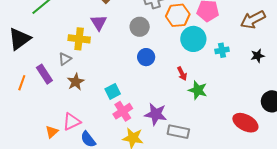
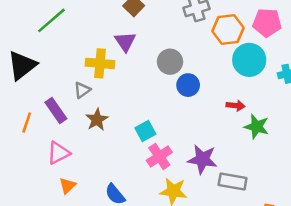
gray circle: (140, 27) -> (170, 62), moved
red arrow: (182, 74) -> (236, 106), turned -56
pink triangle: (72, 122) -> (58, 153), moved

